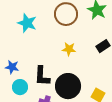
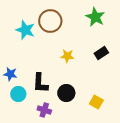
brown circle: (66, 14) -> (50, 21), moved
black circle: (68, 86) -> (66, 93), size x0.7

